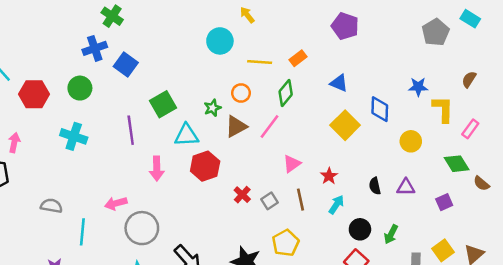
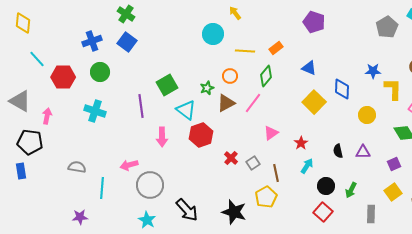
blue cross: (95, 48) -> (92, 41), moved
blue square: (126, 64) -> (127, 42), moved
cyan triangle: (186, 135) -> (186, 110), turned 40
brown line: (300, 200) -> (276, 173), moved
yellow square: (443, 250) -> (393, 192), moved

